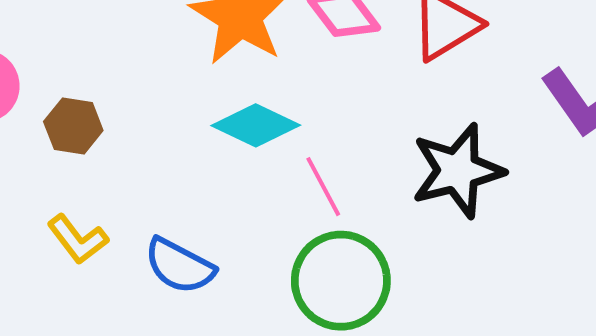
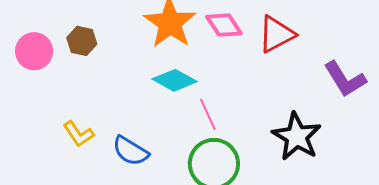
brown hexagon: (73, 126) -> (82, 41), moved
black star: (458, 171) -> (297, 136), moved, turned -30

